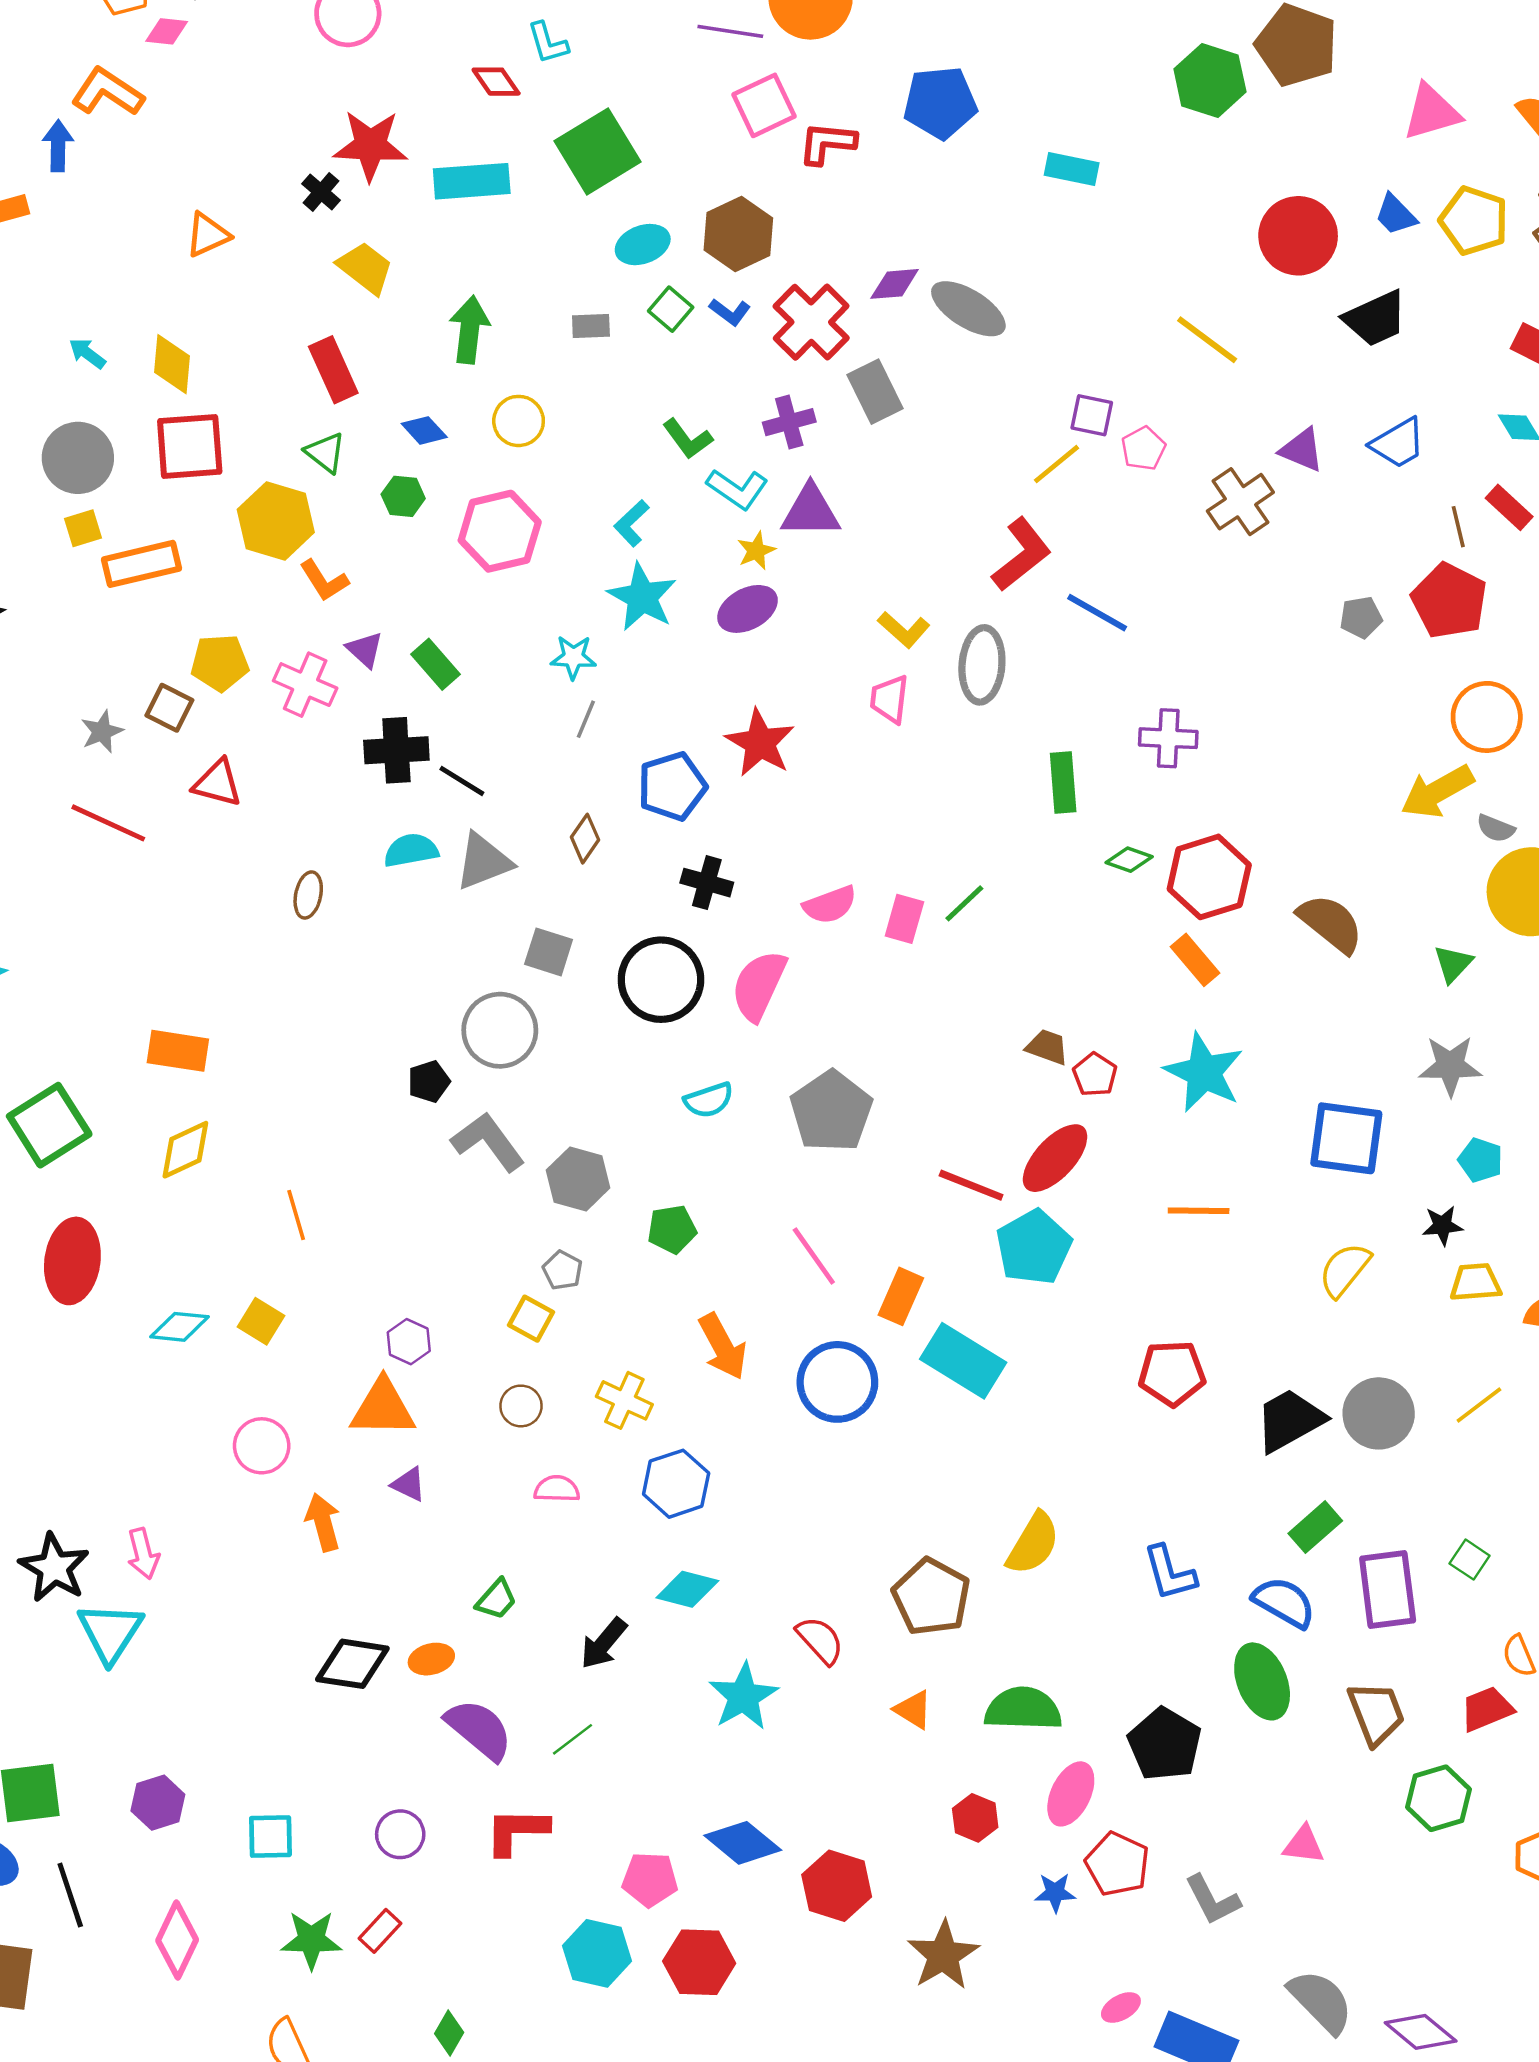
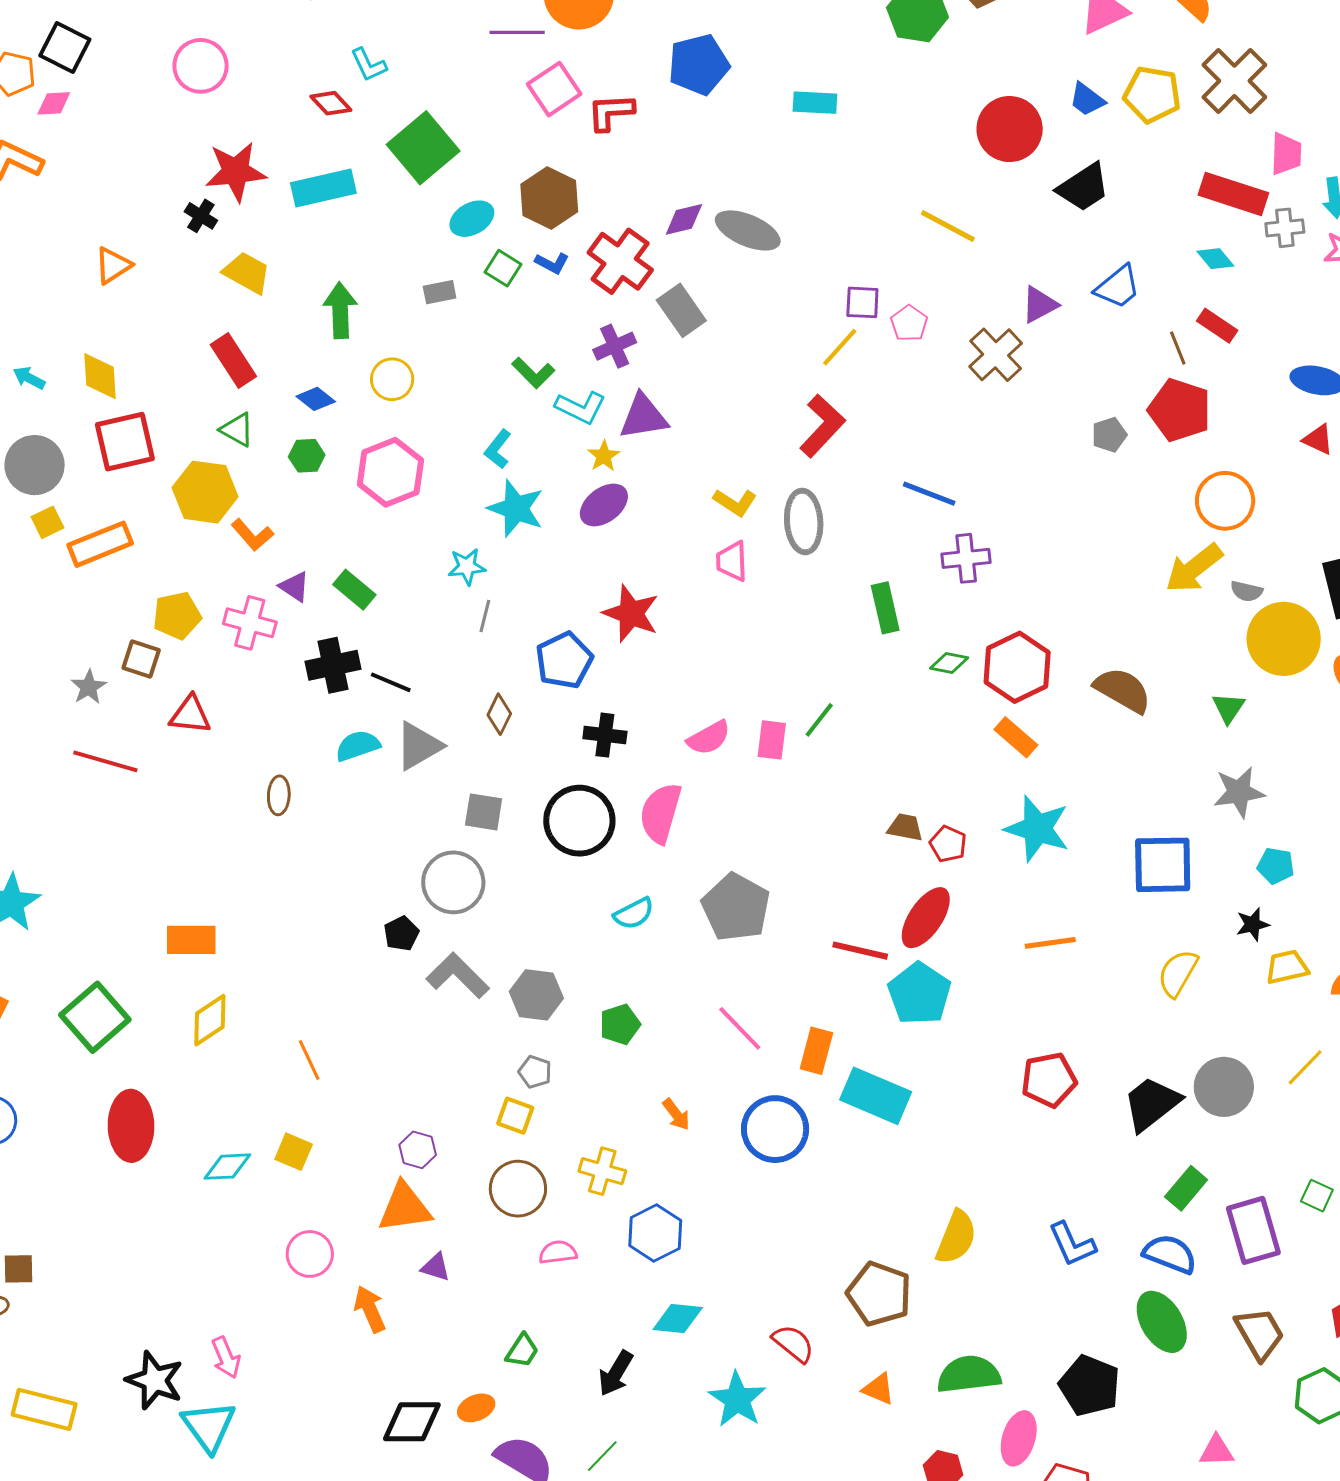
purple triangle: (1302, 450) -> (1039, 305), turned -42
blue line: (1097, 613) -> (929, 494), moved
orange arrow: (723, 1346) -> (676, 1114), size x0.6
brown circle: (521, 1406) -> (518, 1189), size x1.6

